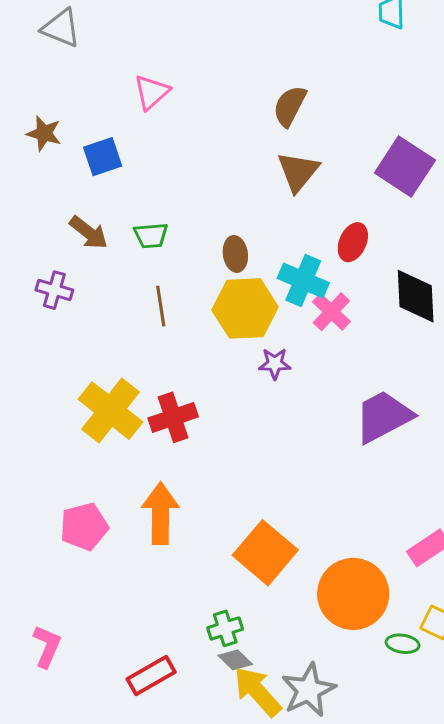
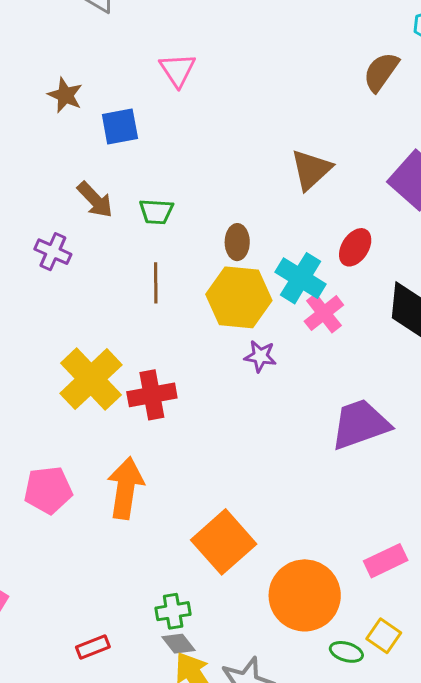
pink triangle: (151, 92) -> (178, 70), turned -30
brown semicircle: (290, 106) -> (381, 72), moved
red rectangle: (151, 675) -> (93, 647), size x0.7

